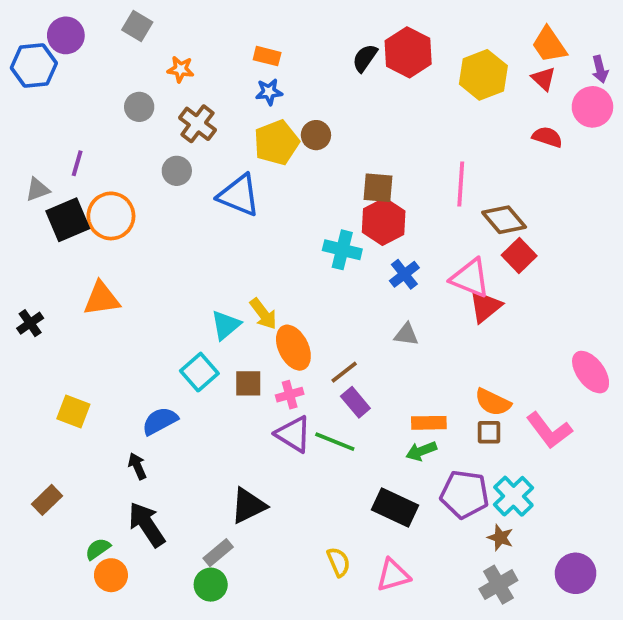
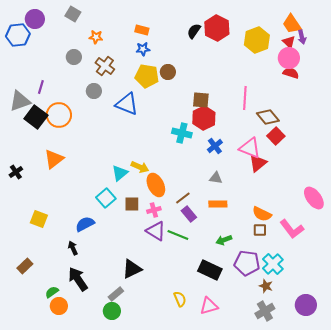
purple arrow: (600, 69) -> (302, 37), moved
pink circle: (592, 107) -> (289, 58), moved
yellow pentagon: (276, 143) -> (147, 76), turned 30
gray triangle: (38, 190) -> (20, 101), size x1.6
black square: (68, 220) -> (36, 117), turned -30
orange triangle: (102, 299) -> (54, 159), turned -30
yellow arrow: (263, 314) -> (140, 167), turned -30
orange rectangle: (429, 423) -> (218, 204), moved

